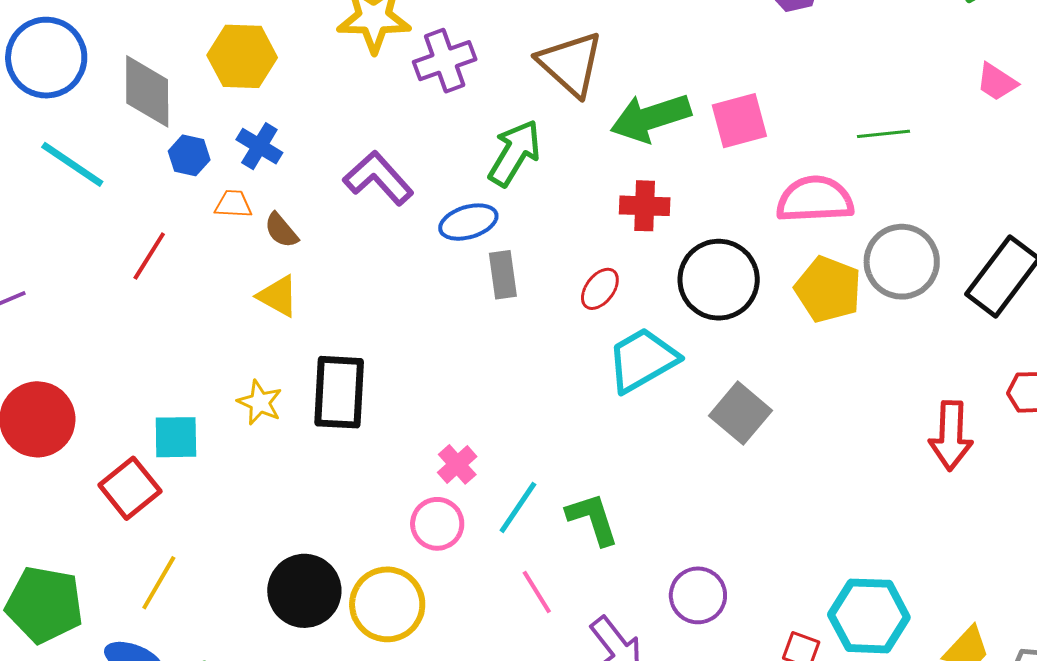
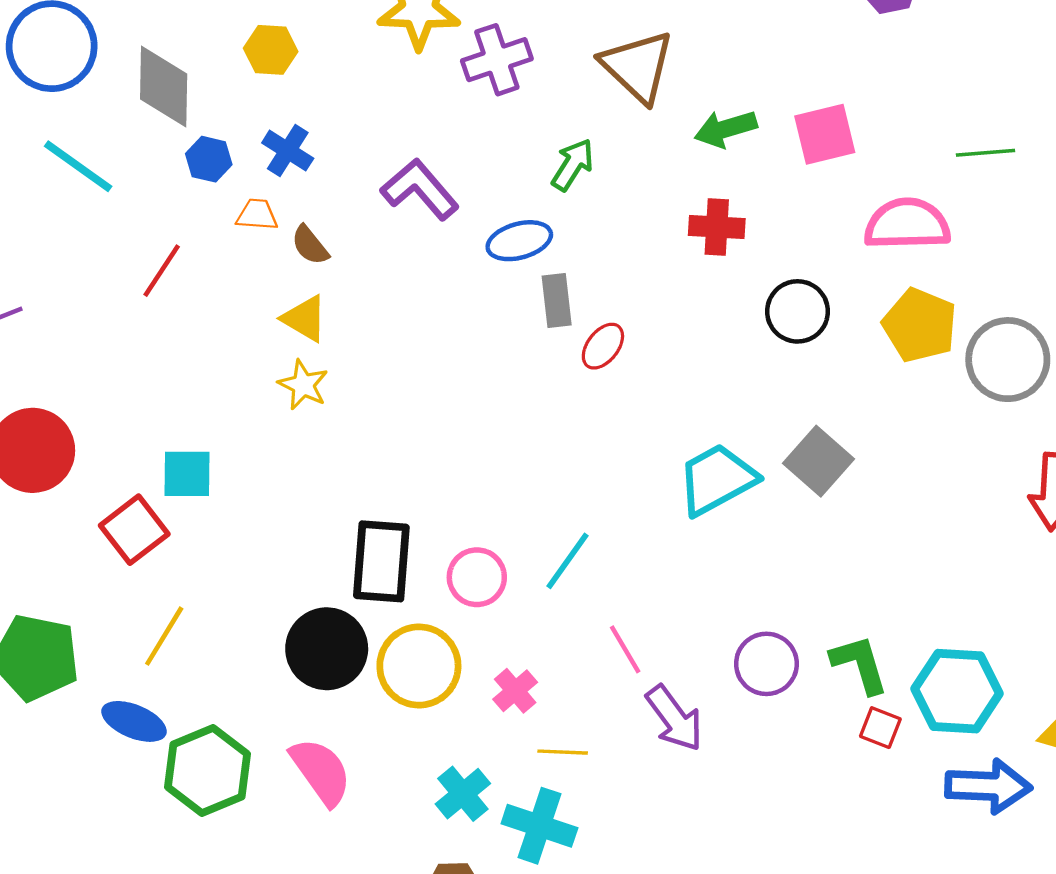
yellow hexagon: (242, 56) -> (271, 50), size x0.7
green arrow: (651, 118) -> (726, 129), size x0.7
green arrow: (514, 153) -> (573, 165), size x0.7
gray circle: (902, 262) -> (1008, 360), moved
black circle: (719, 280) -> (798, 311), size x0.7
red ellipse: (600, 289) -> (603, 346), moved
cyan trapezoid: (642, 360) -> (717, 479), moved
black rectangle: (339, 392) -> (381, 561), moved
yellow star: (260, 402) -> (303, 385), moved
pink cross: (457, 464) -> (515, 691), moved
green L-shape: (593, 519) -> (860, 664), moved
pink line: (537, 592) -> (625, 649), moved

